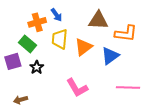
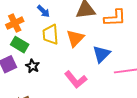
orange cross: (37, 22) -> (15, 23), moved
blue triangle: (110, 56) -> (102, 54), moved

